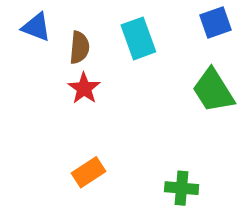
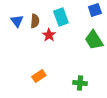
blue triangle: (36, 27) -> (17, 21), moved, turned 32
red star: (84, 88) -> (49, 35), moved

